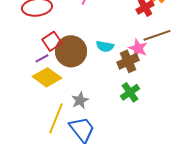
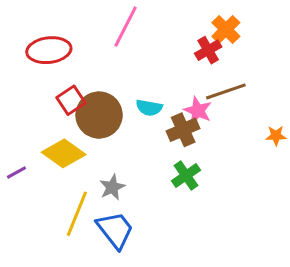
purple line: (42, 58) -> (16, 173), moved

